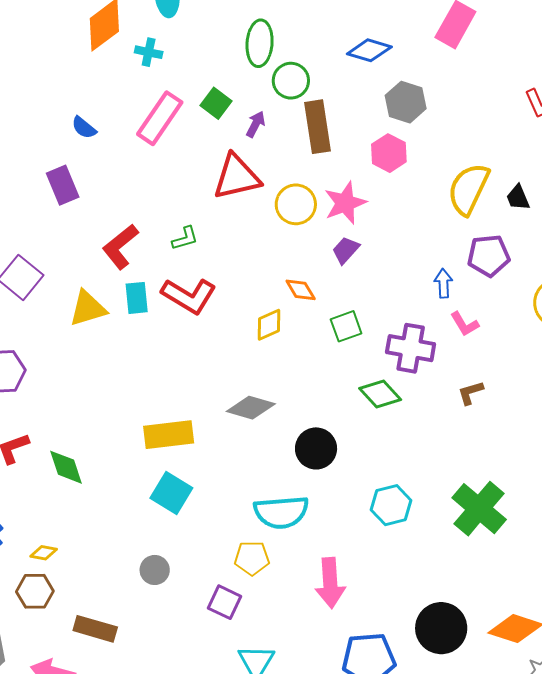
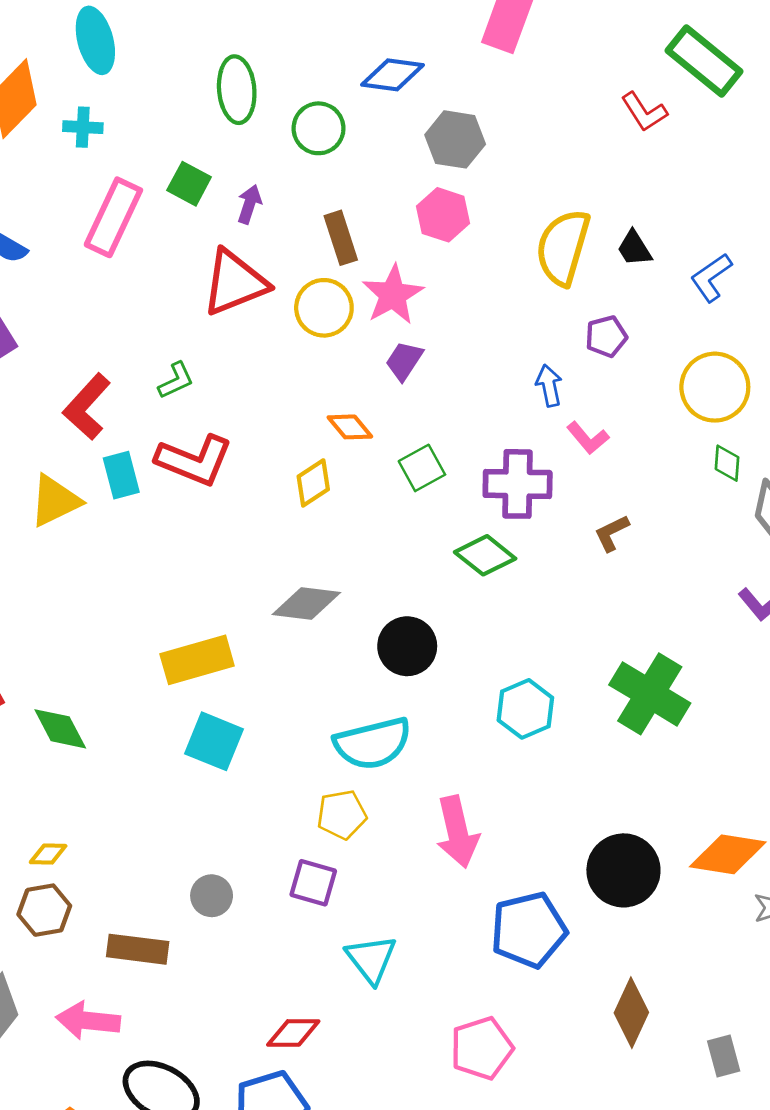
green circle: (291, 81) -> (319, 128), moved
brown rectangle: (318, 127) -> (341, 238), moved, size x0.7
purple pentagon: (489, 256) -> (606, 336), size x0.7
gray circle: (155, 570) -> (212, 896), moved

